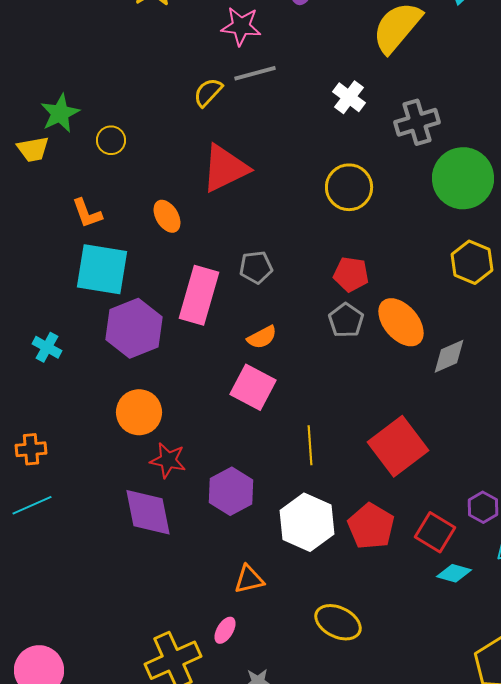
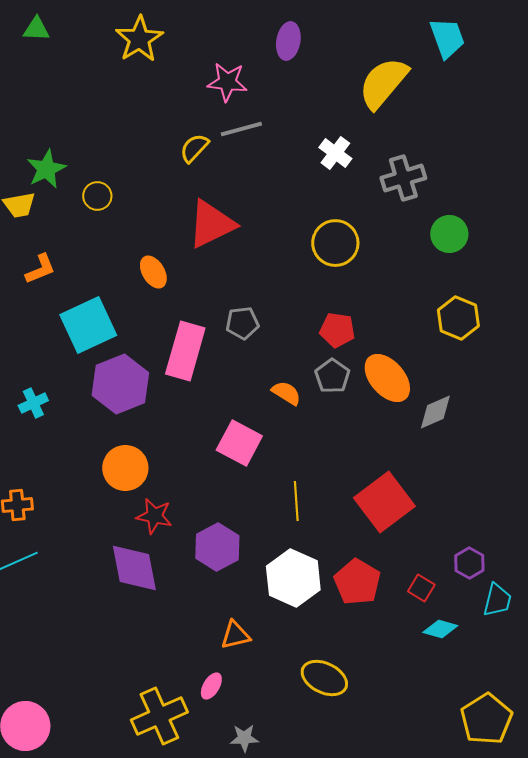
green circle: (463, 178) -> (449, 234), size x0.6
orange L-shape: (87, 213) -> (40, 269), moved, turned -92
cyan square: (102, 269) -> (88, 325), turned -34
orange semicircle: (262, 337) -> (286, 393), moved, turned -120
cyan cross: (47, 347) -> (33, 403), turned 36
red square: (435, 532) -> (421, 588), size x0.7

